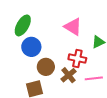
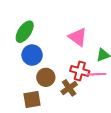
pink line: (94, 78) -> (97, 74), moved

